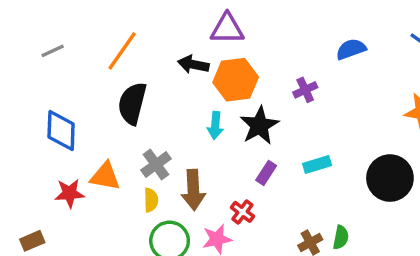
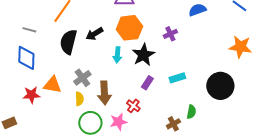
gray line: (53, 51) -> (29, 30), moved, turned 40
black arrow: (193, 64) -> (94, 34), moved, turned -42
green semicircle: (341, 237) -> (191, 112), moved

